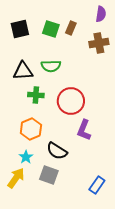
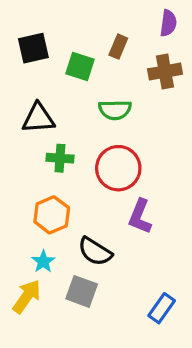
green square: (51, 29) -> (80, 67), moved
green semicircle: (51, 66) -> (115, 110), moved

